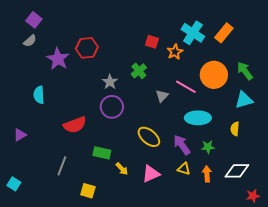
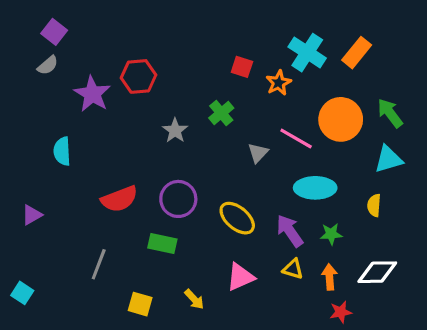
purple circle: (112, 107) -> (178, 199), moved
yellow arrow: (122, 169) -> (194, 299), moved
red star: (253, 196) -> (341, 312), moved

